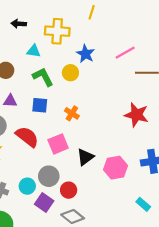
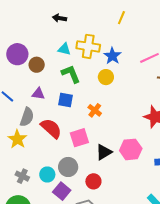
black arrow: (19, 24) -> (59, 18), moved
yellow cross: (57, 31) -> (88, 46), moved
yellow circle: (70, 73) -> (106, 77), moved
pink hexagon: (115, 168) -> (131, 149), moved
red circle: (69, 190) -> (93, 181), moved

